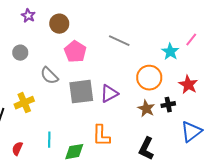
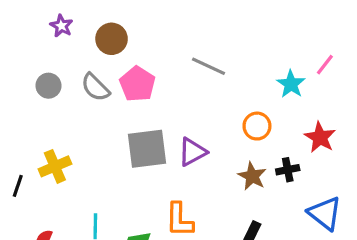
gray semicircle: (49, 76) -> (95, 87), moved
orange circle: (149, 78) -> (257, 126), size x0.7
blue triangle: (191, 132) -> (325, 213), turned -45

